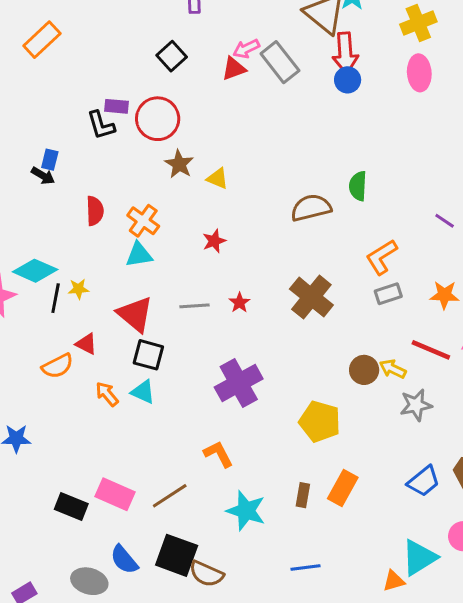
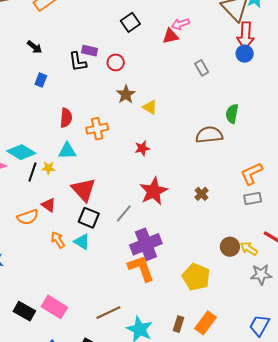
gray rectangle: (280, 62) -> (202, 68), moved, size x0.6
red circle: (158, 119) -> (116, 62), size x0.6
black arrow: (43, 176) -> (35, 47), moved
green semicircle: (358, 186) -> (232, 114), moved
orange cross: (143, 221) -> (97, 129), turned 35
cyan triangle: (139, 255) -> (67, 151), moved
brown cross: (311, 297) -> (202, 194), size x0.5
red star: (239, 303) -> (154, 191), size x2.0
gray line: (195, 306) -> (124, 213), moved, turned -54
orange L-shape: (218, 454) -> (141, 268), moved, size x1.4
blue trapezoid: (424, 481) -> (259, 325), turned 150
brown line: (170, 496) -> (108, 313), moved

